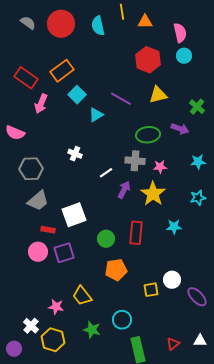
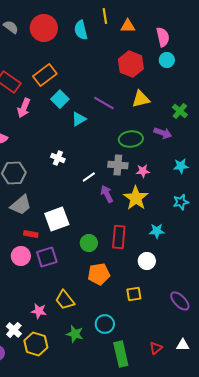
purple arrow: (124, 190) -> (107, 194), turned -54
white circle: (172, 280) -> (147, 261), moved

